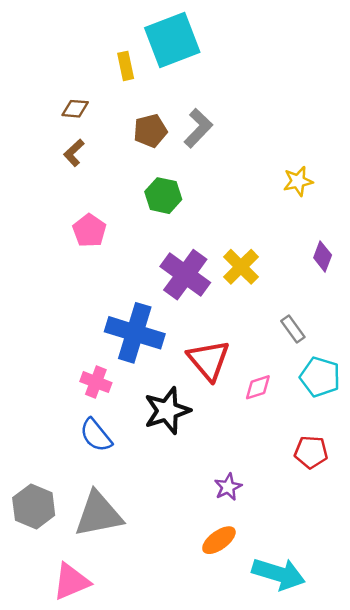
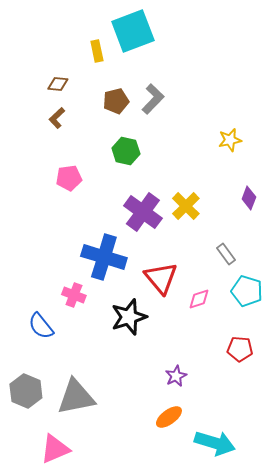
pink pentagon: (89, 231) -> (69, 178), turned 30
blue semicircle: (96, 435) -> (41, 326), moved

